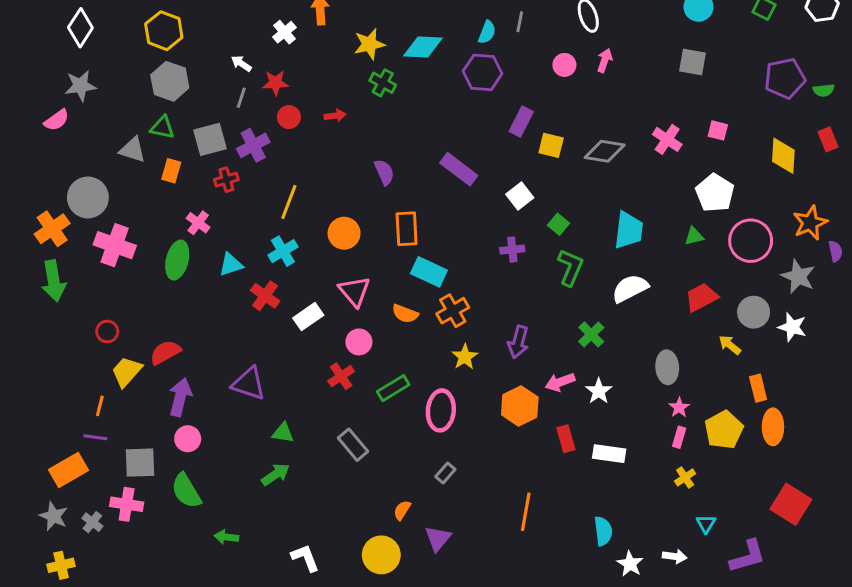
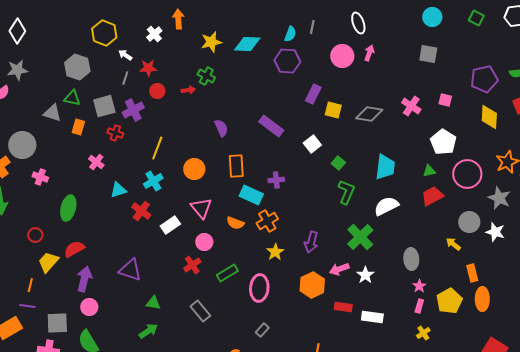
yellow hexagon: (164, 31) -> (104, 33), moved
pink circle: (564, 65) -> (342, 56), size x1.5
purple pentagon: (785, 78) -> (484, 79), moved
green cross: (383, 83) -> (206, 76), moved
red cross: (226, 180) -> (115, 133), turned 35
pink cross: (115, 245) -> (40, 177), size x0.6
purple cross: (512, 250) -> (276, 180), moved
green ellipse: (177, 260) -> (68, 208), moved
red trapezoid: (701, 297) -> (432, 196), moved
green cross: (591, 334) -> (360, 237), size x1.5
red rectangle: (566, 439) -> (343, 307), turned -66

